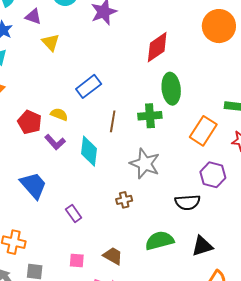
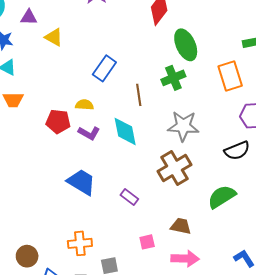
orange rectangle: (203, 131) -> (230, 76), turned -32
brown cross: (124, 200) -> (175, 168), size x2.0

